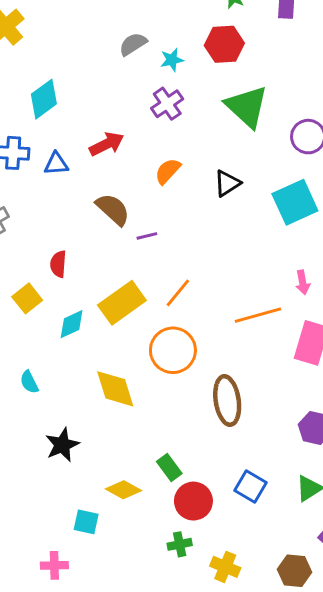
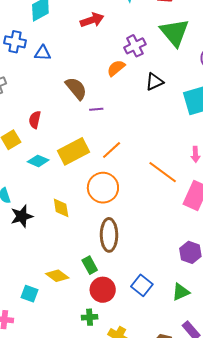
purple cross: (167, 104) -> (135, 46), moved
red arrow: (107, 144) -> (92, 20), moved
orange line: (258, 315) -> (163, 172), turned 44
cyan diamond: (72, 324) -> (38, 161), turned 40
yellow diamond: (115, 389) -> (61, 208), size x0.7
brown ellipse: (227, 400) -> (109, 235), moved
black star: (62, 445) -> (22, 216), moved

